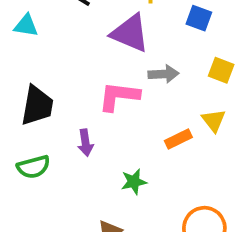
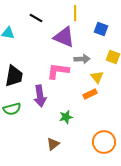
yellow triangle: (214, 120) -> (97, 77), moved
purple arrow: (85, 143) -> (40, 96), size x1.5

